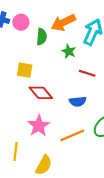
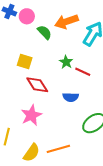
green semicircle: (42, 37) -> (45, 32), turned -56
green star: (69, 51) -> (66, 62), moved
orange line: (72, 135) -> (58, 149), moved

